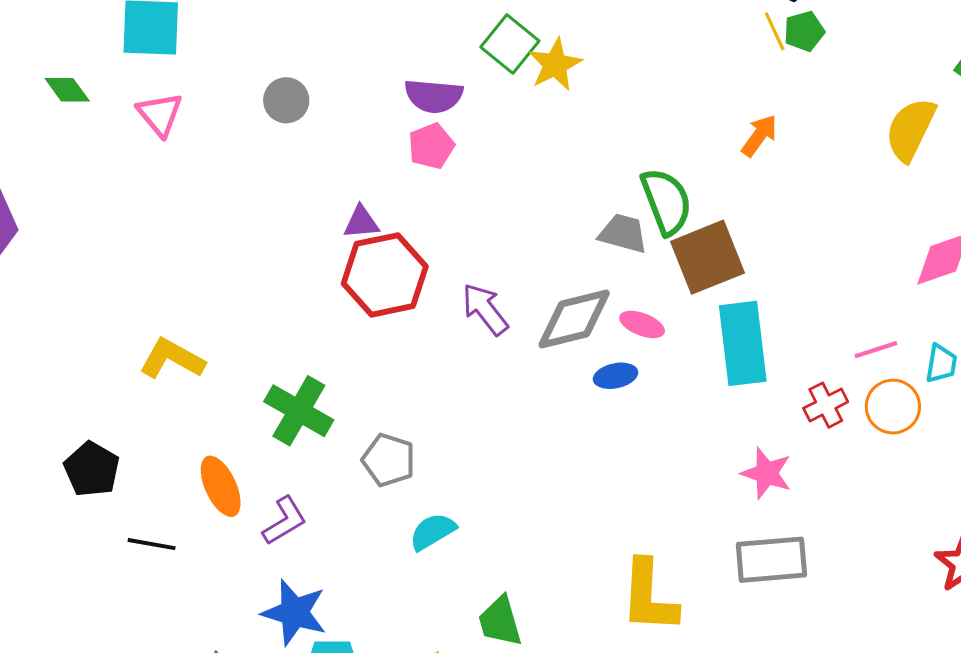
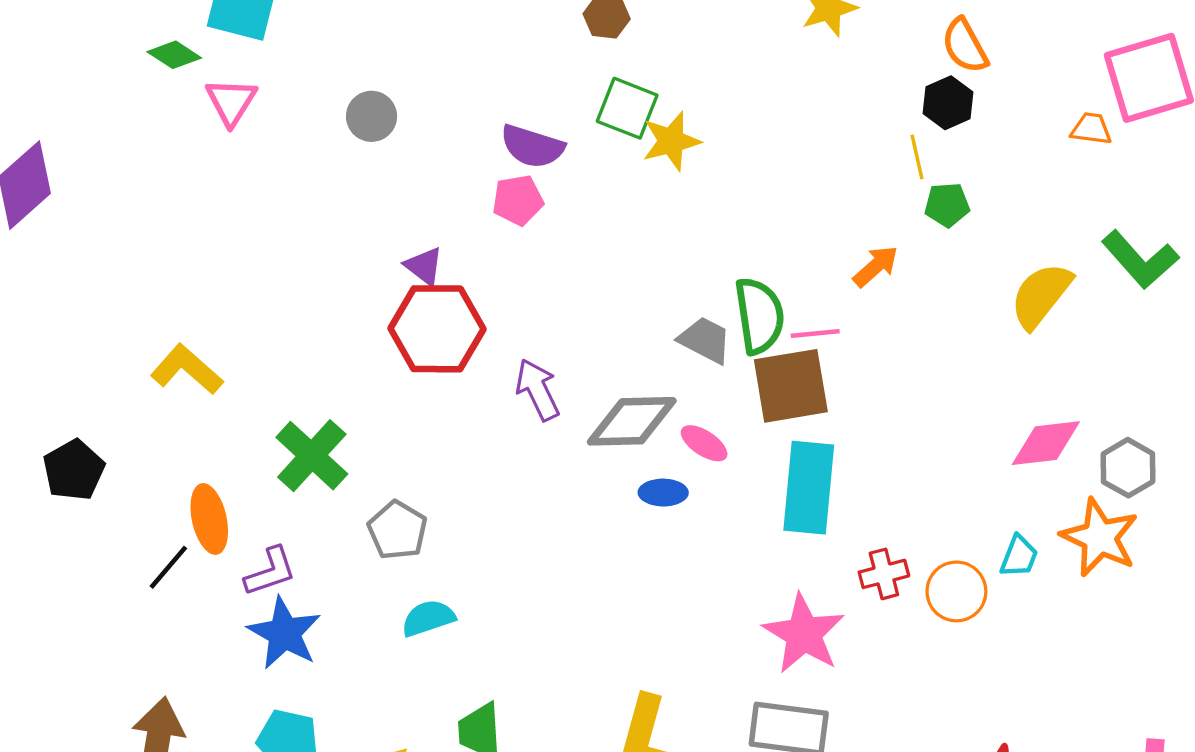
green pentagon: (804, 31) -> (947, 205), moved
green square: (510, 44) -> (627, 108), turned -30
green diamond: (67, 90) -> (174, 55), moved, turned -33
purple triangle: (361, 222) -> (424, 266), turned 30
pink line: (876, 350) -> (815, 334), moved
pink star: (767, 473) -> (804, 634), size x1.4
black line: (152, 544) -> (168, 567), moved, turned -72
blue star: (294, 613) -> (284, 633), moved

